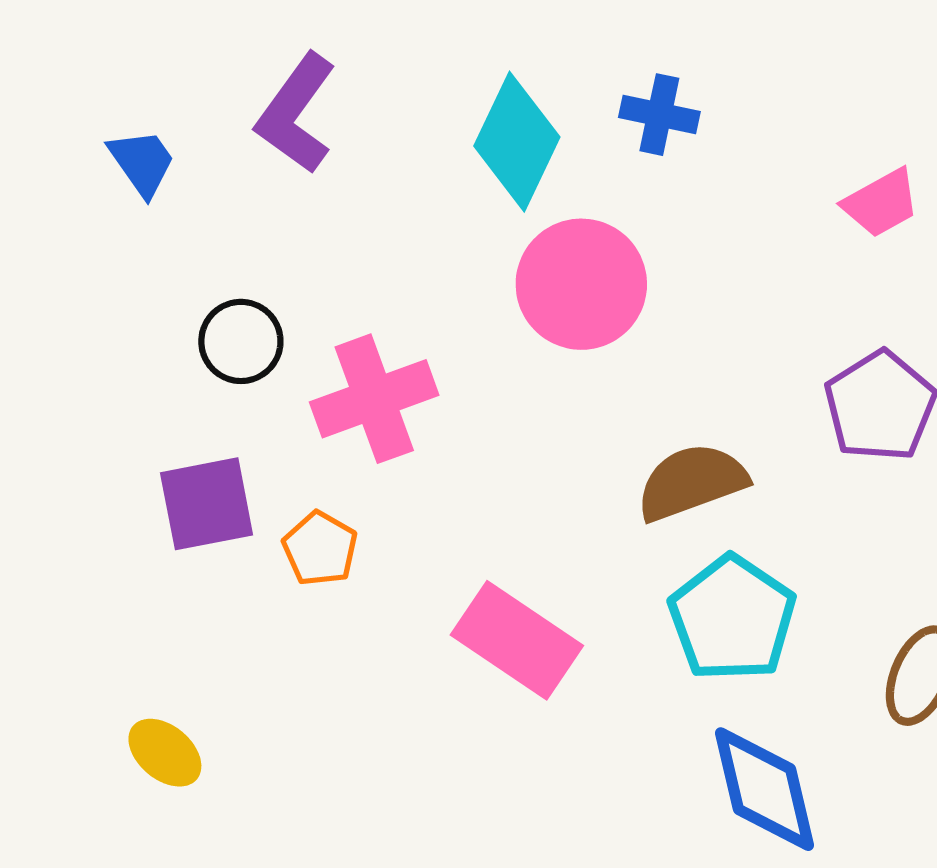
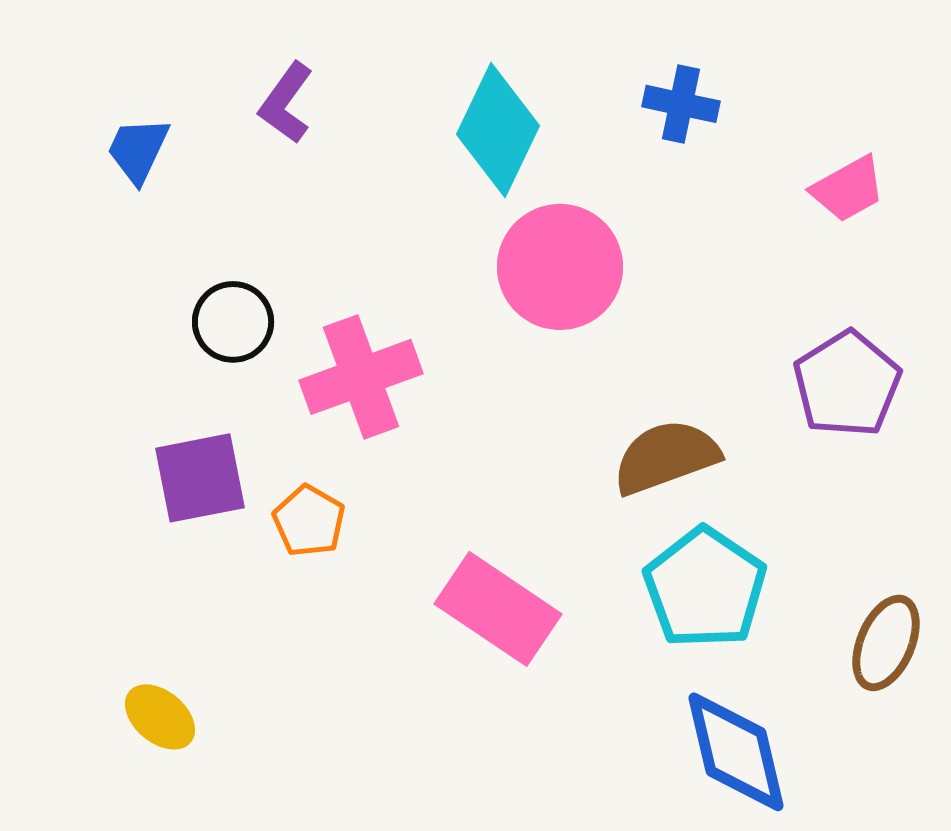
purple L-shape: (296, 113) -> (286, 103), size x0.7
blue cross: (659, 115) -> (681, 104), moved
blue trapezoid: (142, 162) -> (138, 150), turned -120

